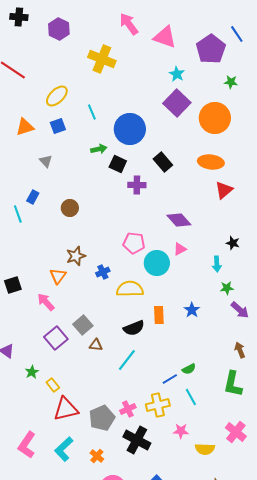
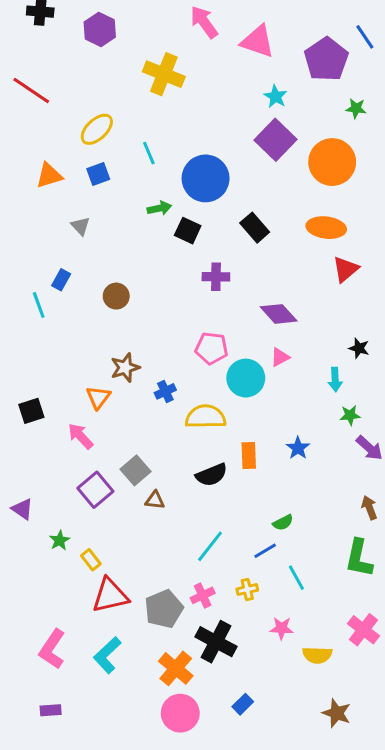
purple cross: (137, 185) -> (216, 277), moved
cyan line: (127, 360) -> (210, 546), moved
green semicircle: (189, 369) -> (283, 522), moved
yellow cross: (158, 405) -> (247, 590), size x0.6
orange cross: (97, 456) -> (176, 668), moved, size x1.6

